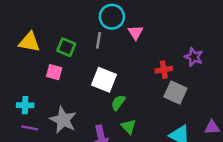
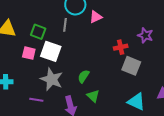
pink triangle: (136, 32) -> (96, 17), turned 40
white square: (104, 80) -> (51, 51), moved
gray star: (63, 120) -> (52, 79), moved
purple line: (30, 128) -> (36, 100), moved

